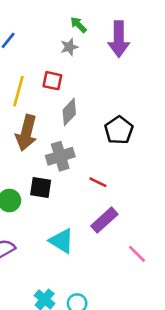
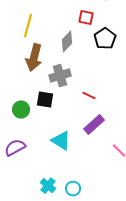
red square: (52, 81) -> (86, 18), moved
black pentagon: (119, 130) -> (105, 39), moved

